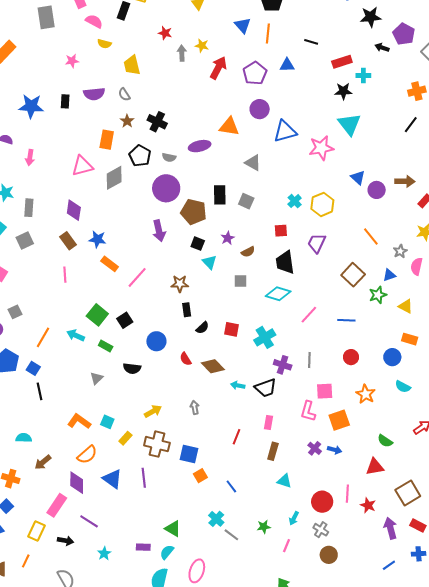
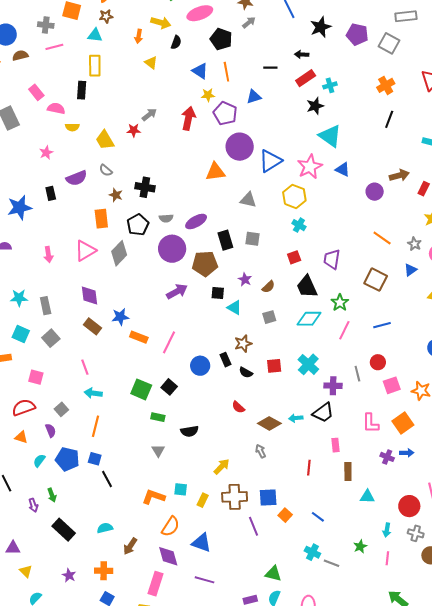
red star: (165, 33) -> (134, 130), moved
yellow star: (202, 46) -> (208, 95), moved
black arrow: (382, 48) -> (302, 54), moved
gray arrow: (182, 53) -> (149, 115), turned 70
purple circle: (260, 109) -> (240, 147), size x1.4
purple ellipse: (200, 146) -> (196, 222), moved
black pentagon: (140, 156) -> (138, 225), turned 30
pink arrow: (30, 157) -> (48, 255), moved
blue triangle: (358, 178) -> (343, 169), moved
yellow hexagon: (322, 204) -> (294, 196), moved
purple arrow: (159, 231) -> (177, 291), turned -90
pink line: (65, 275) -> (85, 367), moved
brown star: (180, 284) -> (243, 344), moved
green star: (378, 295) -> (340, 303), moved
black semicircle: (202, 328) -> (246, 372), turned 88
cyan arrow: (76, 335) -> (93, 393), moved
blue circle: (156, 341) -> (200, 366), moved
red circle: (351, 357) -> (378, 362), moved
brown diamond: (213, 366) -> (269, 423), moved
pink square: (325, 391) -> (392, 385), moved
purple line: (144, 478) -> (254, 526), moved
purple line: (89, 521) -> (204, 580), moved

